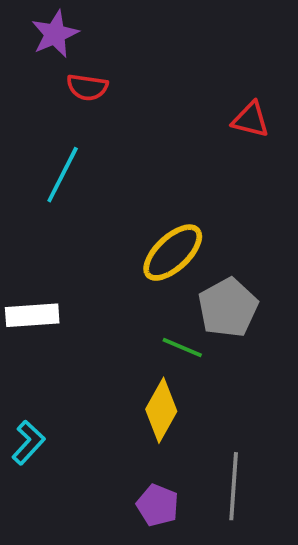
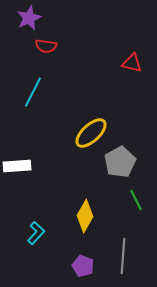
green line: (182, 348) -> (136, 200), moved, turned 40
cyan L-shape: (28, 443) -> (36, 233), moved

